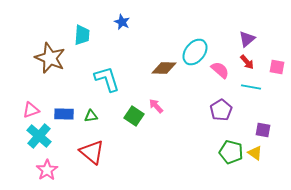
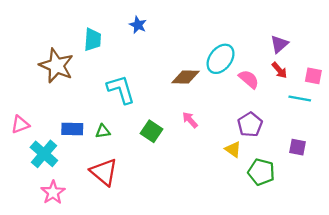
cyan line: (251, 87) -> (300, 98), moved
pink arrow: (156, 106) -> (190, 120), moved
pink triangle: (31, 110) -> (20, 124), moved
yellow triangle: (255, 153) -> (233, 149), moved

